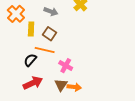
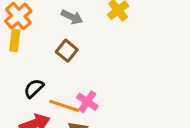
yellow rectangle: (31, 29) -> (15, 40), moved
orange line: (45, 50) -> (64, 106), moved

